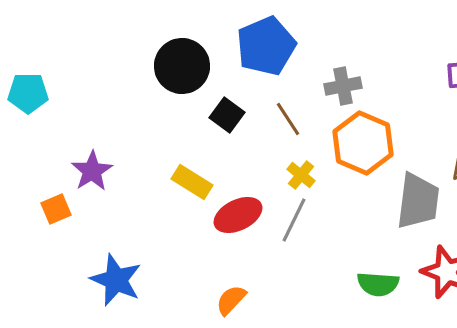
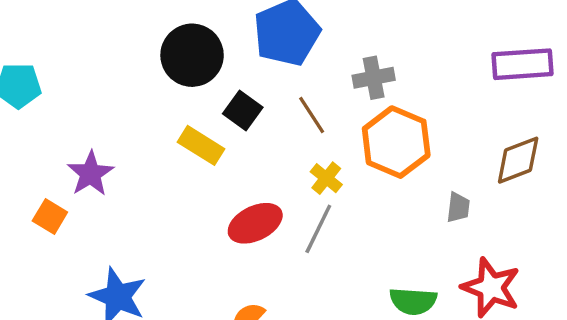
yellow rectangle: (192, 182) -> (201, 145), moved
gray trapezoid: (418, 201) -> (458, 207), size x0.5
orange square: (56, 209) -> (50, 216), turned -36

